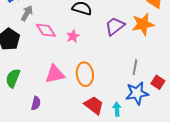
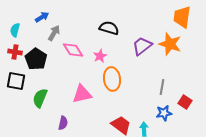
orange star: (143, 24) -> (170, 44), turned 30
orange ellipse: (85, 74) -> (112, 79), moved
blue star: (137, 93) -> (164, 113), size x0.7

